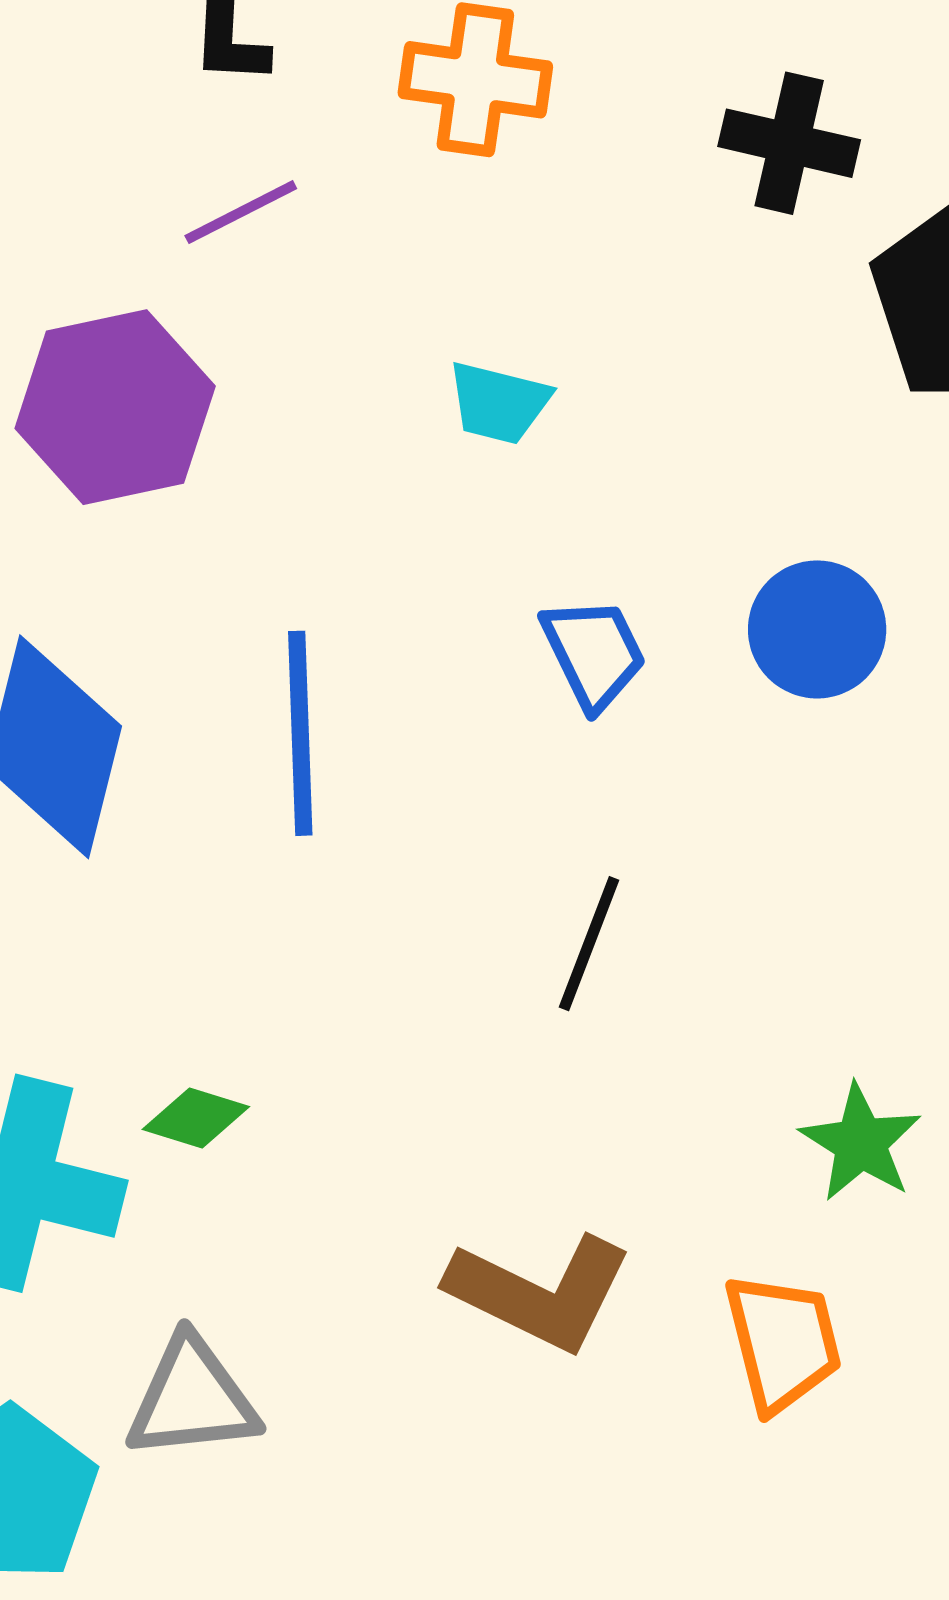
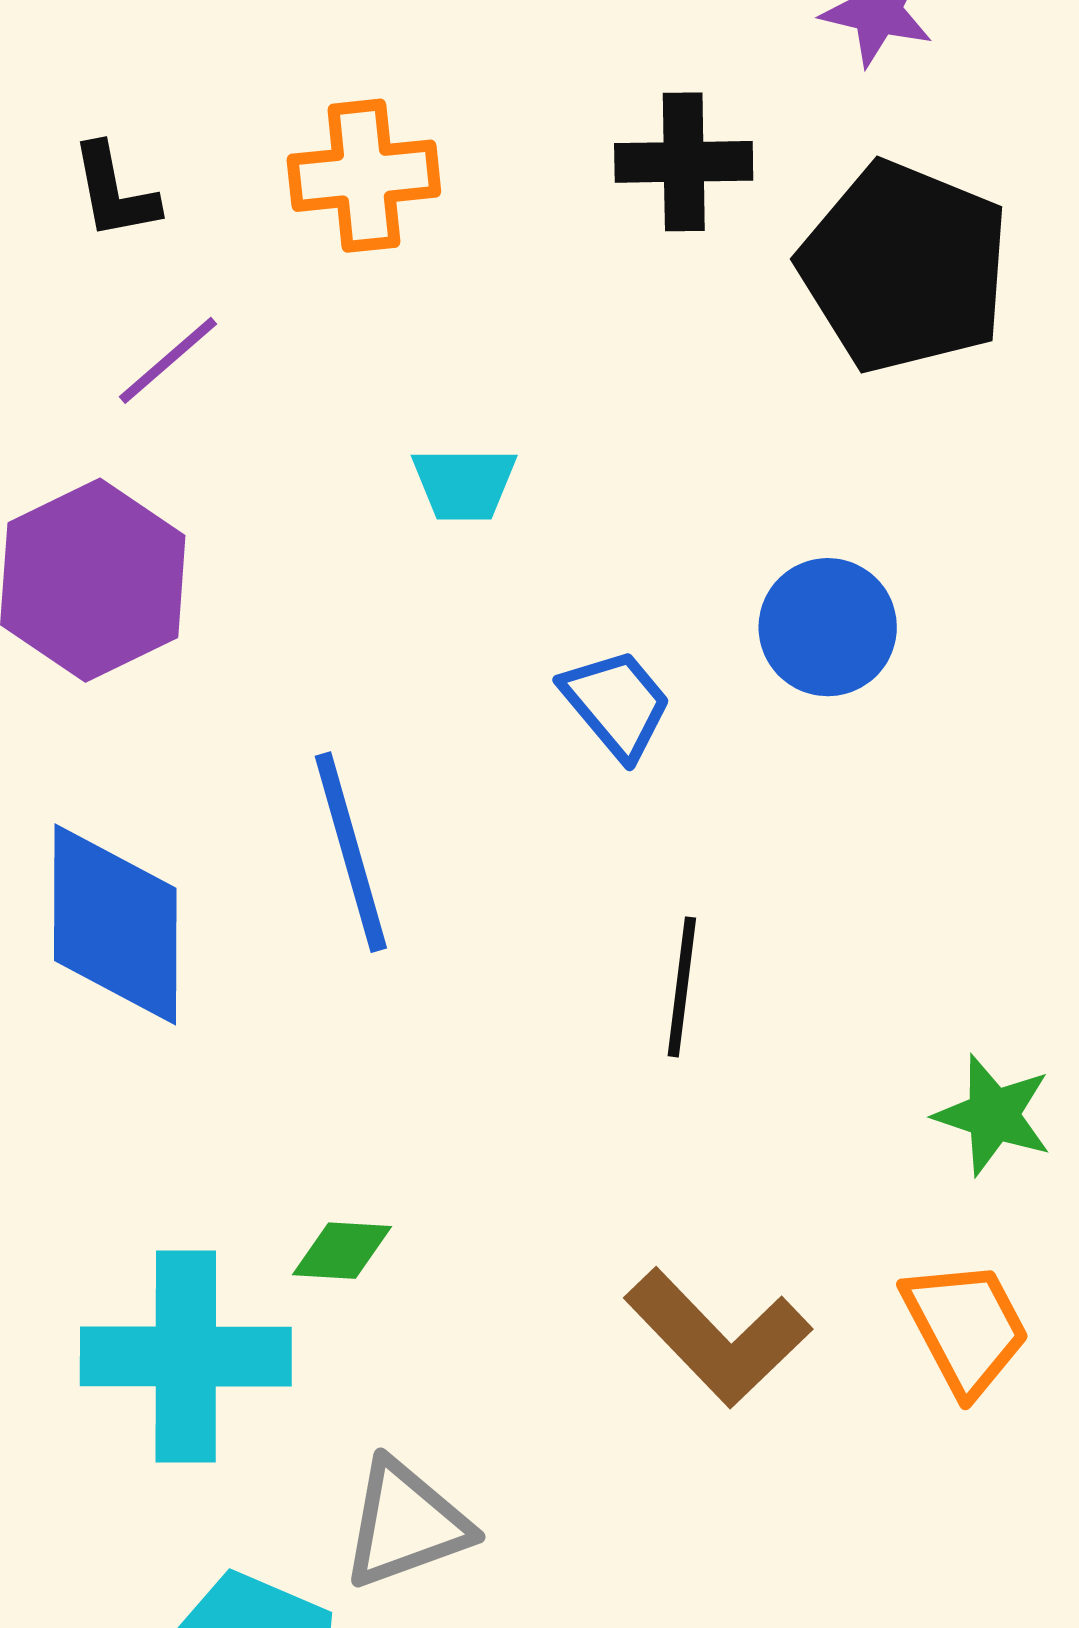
brown L-shape: (540, 1292) -> (718, 1337), turned 34

